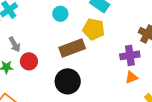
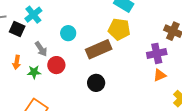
cyan circle: (60, 14) -> (68, 33), moved
black circle: (68, 81) -> (96, 83), size x0.7

